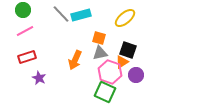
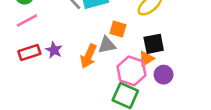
black square: (128, 50) -> (154, 44), turned -30
gray triangle: (100, 53) -> (107, 45), moved
purple star: (39, 78) -> (54, 50), moved

